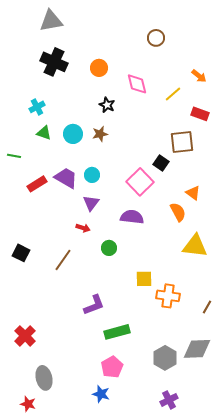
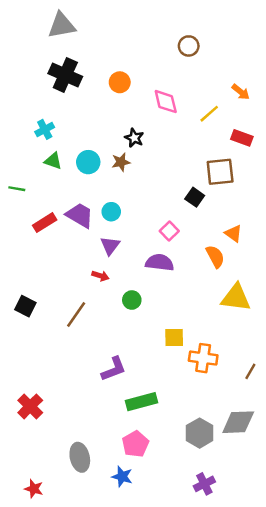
black star: (107, 105) -> (134, 138), moved
pink square: (140, 182) -> (169, 231), moved, size x0.6
gray ellipse: (44, 378) -> (80, 457), moved

